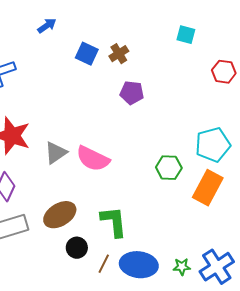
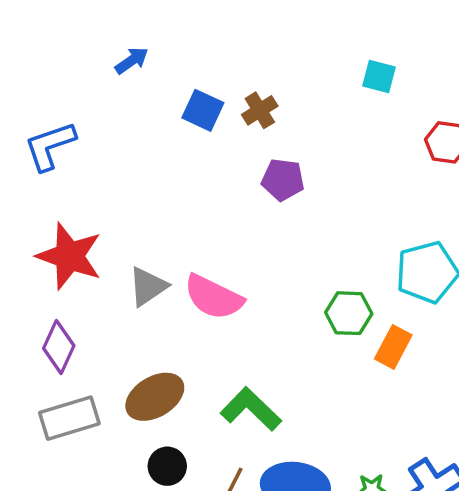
orange rectangle: (208, 188) -> (393, 347), moved, size x0.7
green L-shape: (114, 222) -> (251, 409), turned -40
black circle: (77, 248) -> (167, 466), moved

